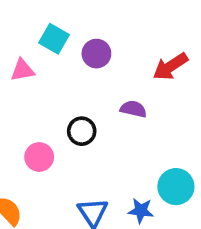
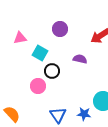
cyan square: (54, 39) -> (40, 53), moved
pink circle: (39, 157) -> (38, 86), moved

